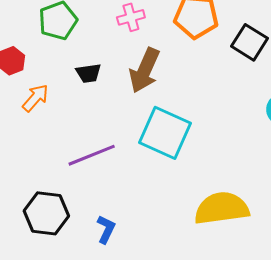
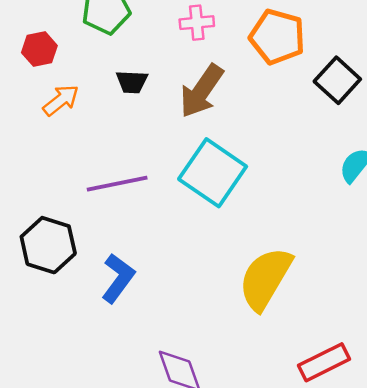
yellow semicircle: (222, 208) -> (265, 279), turned -62
blue L-shape: (106, 229) -> (118, 278), size x1.4

